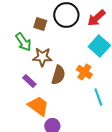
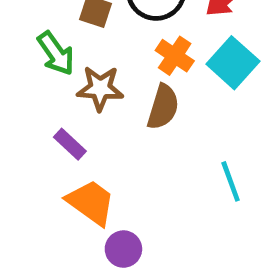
orange cross: (84, 72) -> (175, 56), moved
brown semicircle: (58, 75) -> (163, 107), moved

